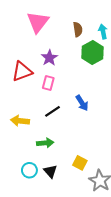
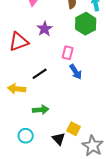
pink rectangle: (48, 83) -> (68, 53), moved
black line: (53, 111) -> (40, 74), moved
black triangle: (50, 171) -> (59, 139), moved

